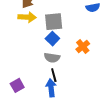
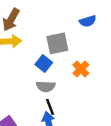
gray square: (54, 22) -> (57, 43), moved

